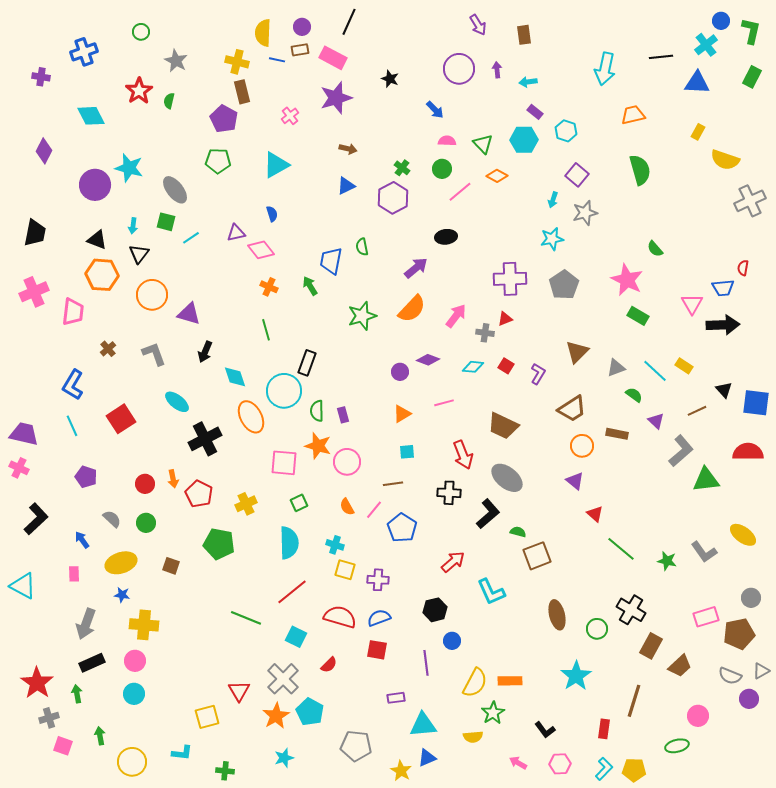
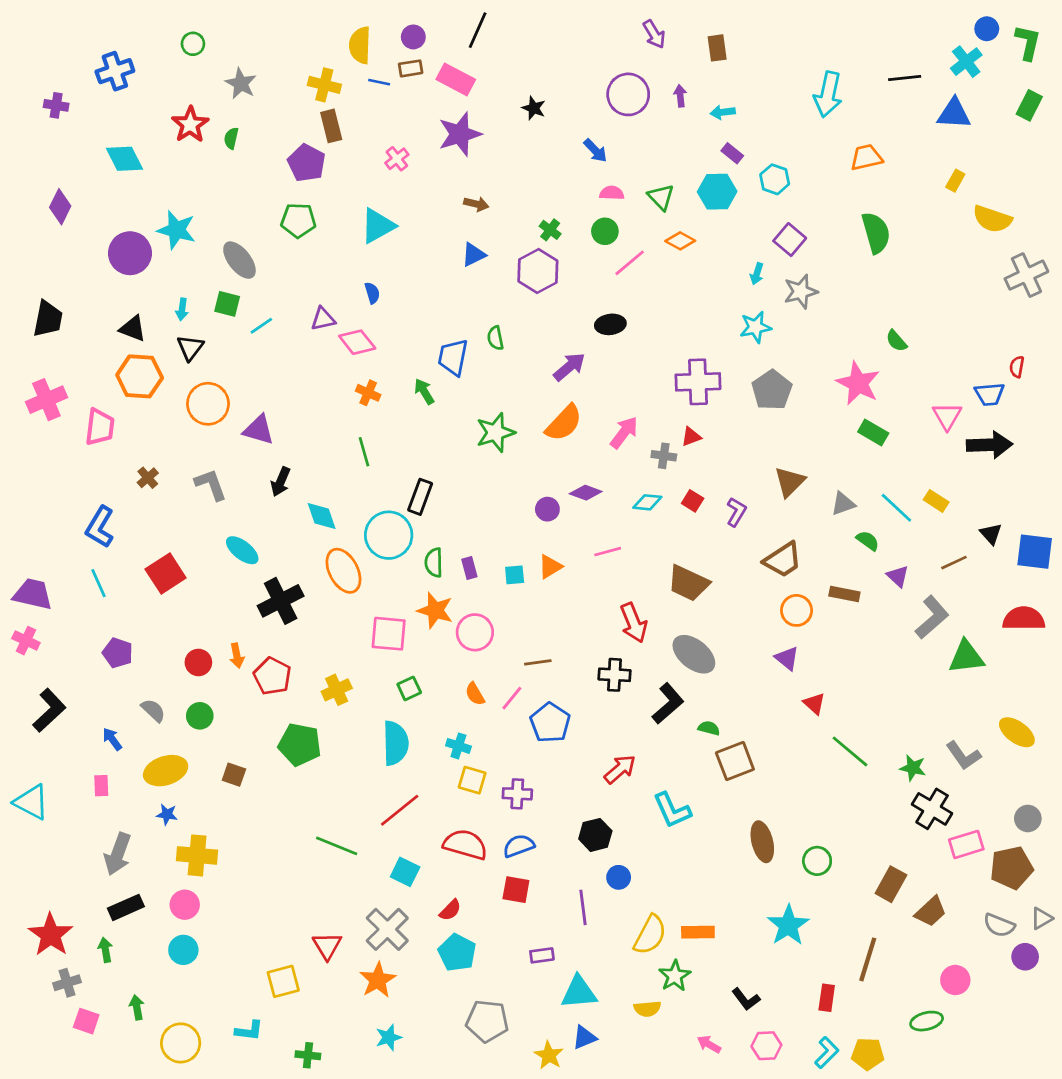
cyan square: (407, 452) -> (515, 575), moved
black cross: (631, 610) -> (932, 809), moved
cyan pentagon: (310, 712) -> (457, 953), moved

